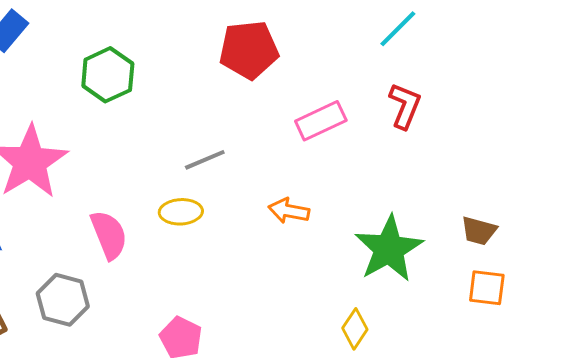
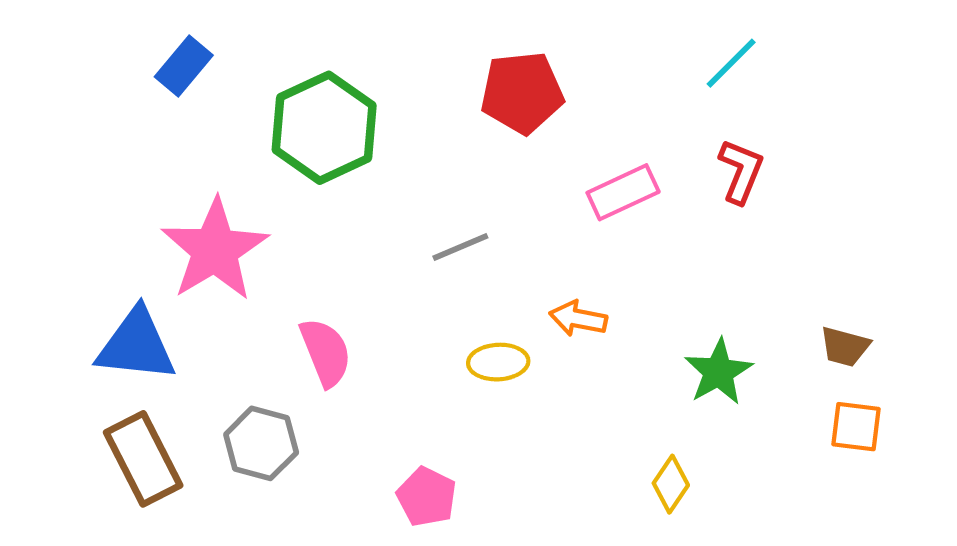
green hexagon: (108, 75) -> (324, 128), size x1.4
yellow ellipse: (181, 212) -> (498, 362), moved
green star: (389, 249) -> (718, 372), size x0.7

